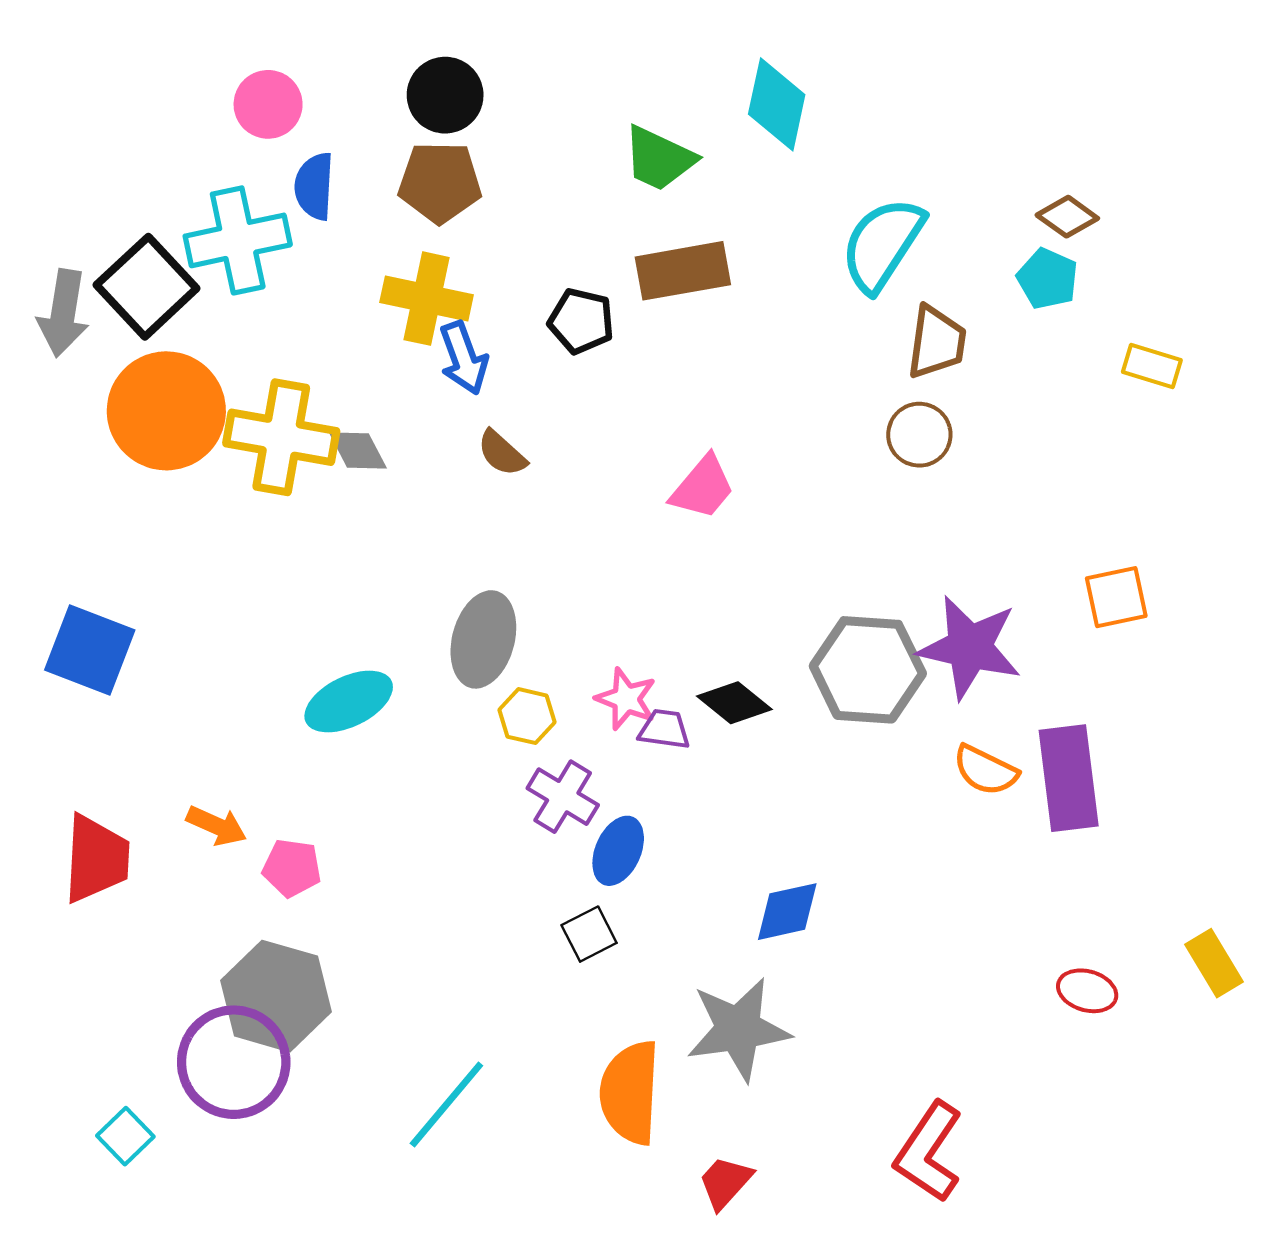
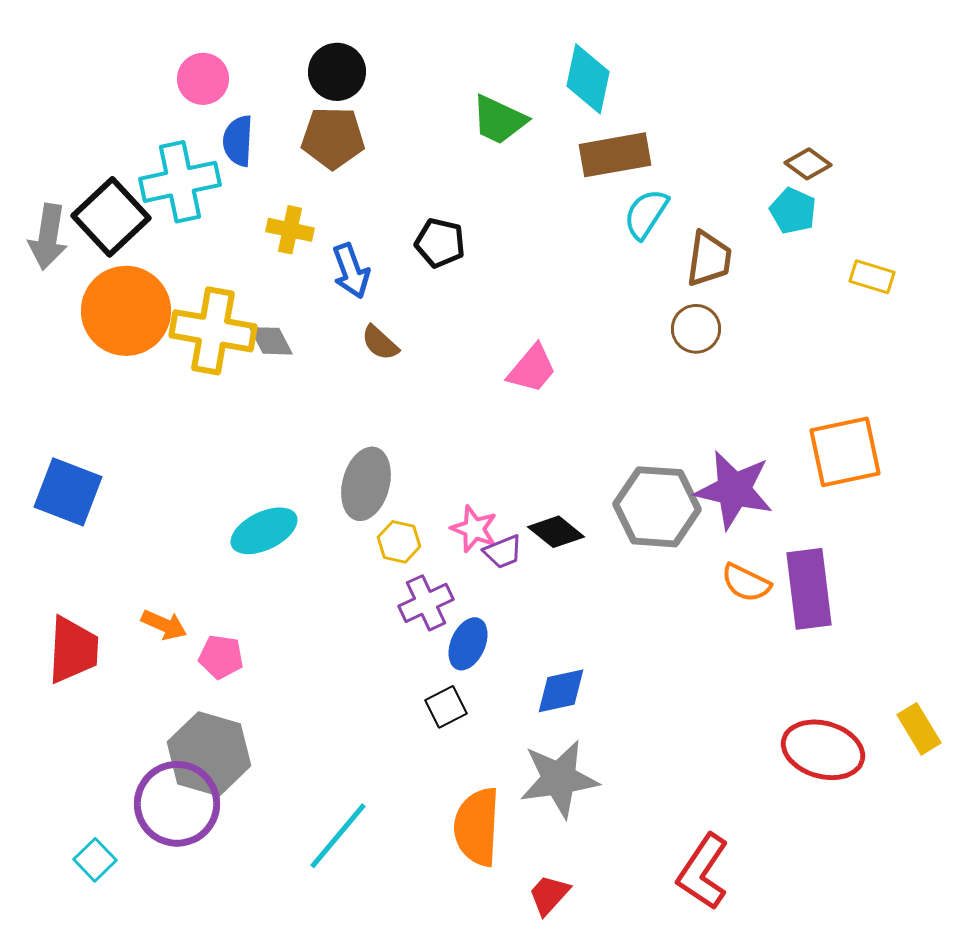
cyan semicircle: (882, 244) -> (646, 214), moved, size x0.7
brown rectangle: (683, 271) -> (615, 155), moved
yellow cross: (427, 299) -> (290, 230), moved, size x0.7
orange square: (1116, 597) -> (845, 452), size x1.5
purple trapezoid: (664, 729) -> (503, 552), turned 150
purple cross: (563, 797) -> (426, 603), turned 34
blue diamond: (787, 912) -> (561, 691), moved
red ellipse: (1087, 991) -> (823, 750), size x1.8

